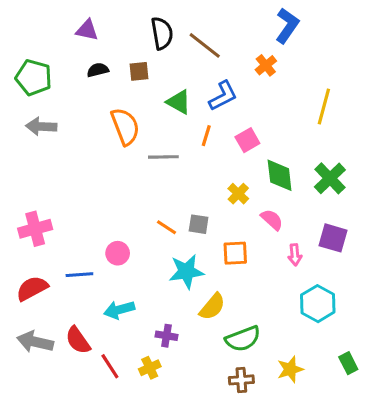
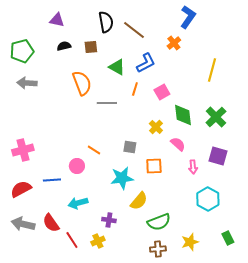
green pentagon: (34, 78) -> (22, 51), turned -30
orange line: (166, 227) -> (94, 150), moved

